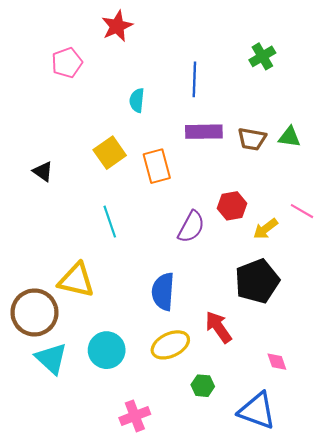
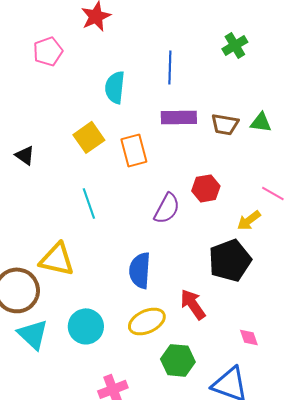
cyan semicircle: (137, 100) -> (115, 87), size x1.4
yellow arrow: (265, 229) -> (249, 220), moved
green hexagon: (203, 386) -> (178, 360), size x1.5

